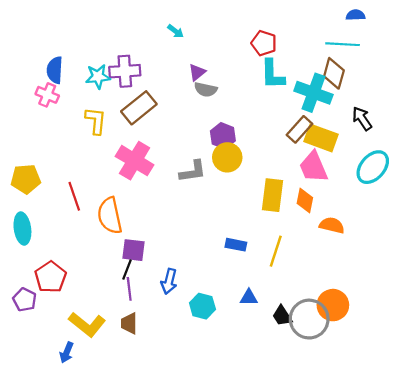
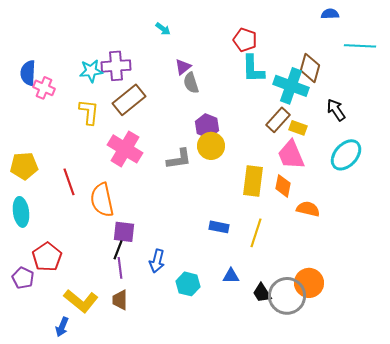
cyan line: (343, 44) -> (360, 46), moved
blue semicircle: (55, 70) -> (28, 73), moved
gray semicircle: (206, 89) -> (191, 83), turned 60
yellow rectangle: (321, 138) -> (298, 128), size x0.6

